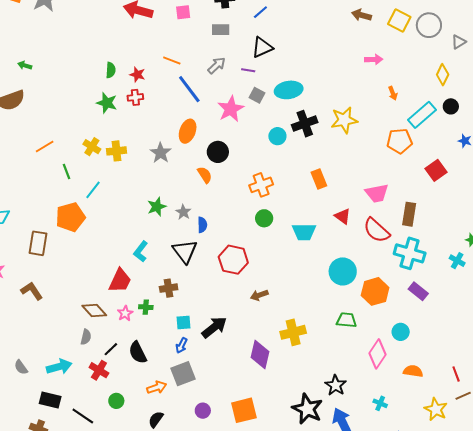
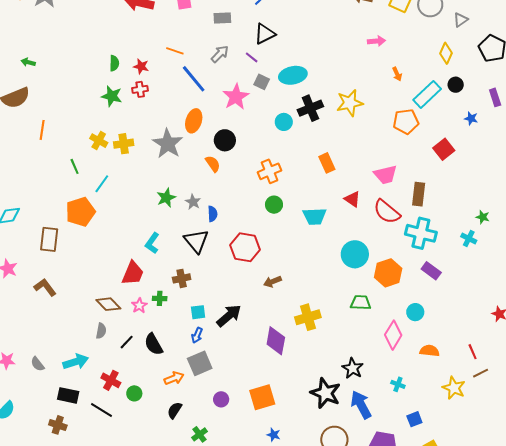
purple line: (248, 70) -> (252, 57), turned 32
orange line: (45, 147) -> (42, 130), moved, turned -48
gray star: (161, 153) -> (168, 144), size x1.4
red cross: (99, 370) -> (111, 380), moved

